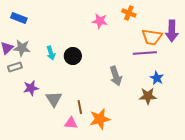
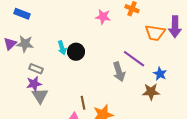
cyan arrow: (51, 53) -> (62, 48), moved
purple line: (145, 53) -> (134, 59), moved, turned 40
gray rectangle: (15, 67) -> (36, 69), moved, turned 40
gray triangle: (54, 99) -> (40, 96), moved

